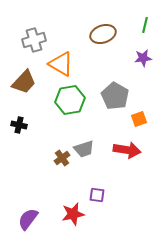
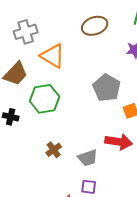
green hexagon: (70, 100) -> (45, 99), moved
gray trapezoid: (84, 149) -> (88, 158), moved

